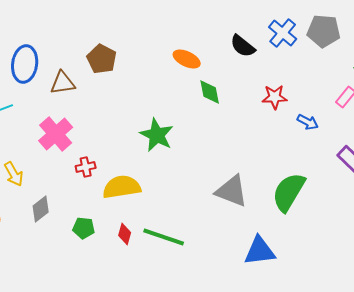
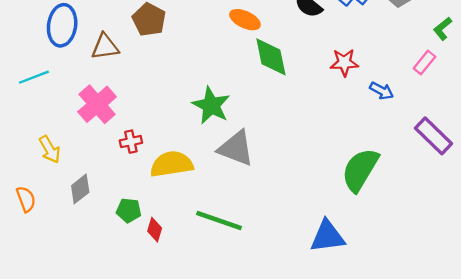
green diamond: (210, 92) -> (271, 57), size x1.4
gray triangle: (232, 191) -> (236, 148), moved
red diamond: (125, 234) -> (155, 230), moved

